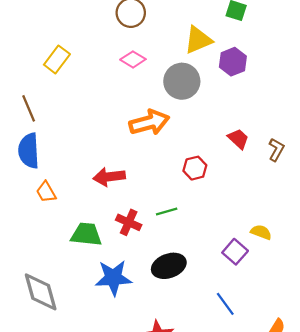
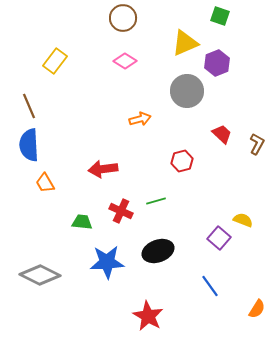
gray circle: (182, 81) -> (187, 91), moved
orange arrow: (149, 122) -> (140, 119), size x0.6
green trapezoid: (86, 234) -> (82, 222), size x0.7
gray diamond: (41, 292) -> (40, 275), turned -48

